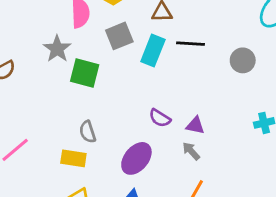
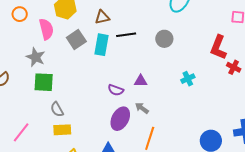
green square: (85, 73) -> (44, 82), moved
purple triangle: (195, 125) -> (141, 81), moved
gray semicircle: (88, 132) -> (57, 109), moved
purple ellipse: (136, 158) -> (120, 119), moved

